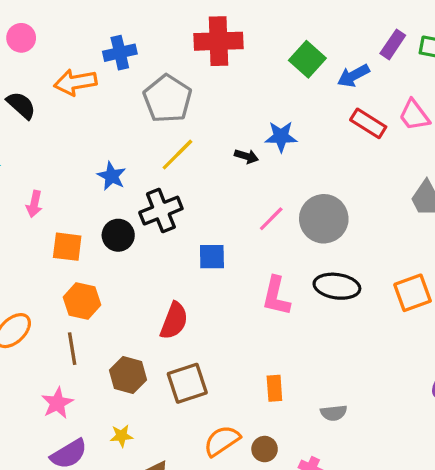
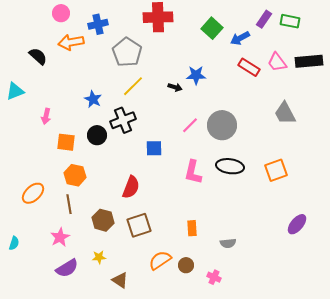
pink circle: (21, 38) -> (61, 13), moved

